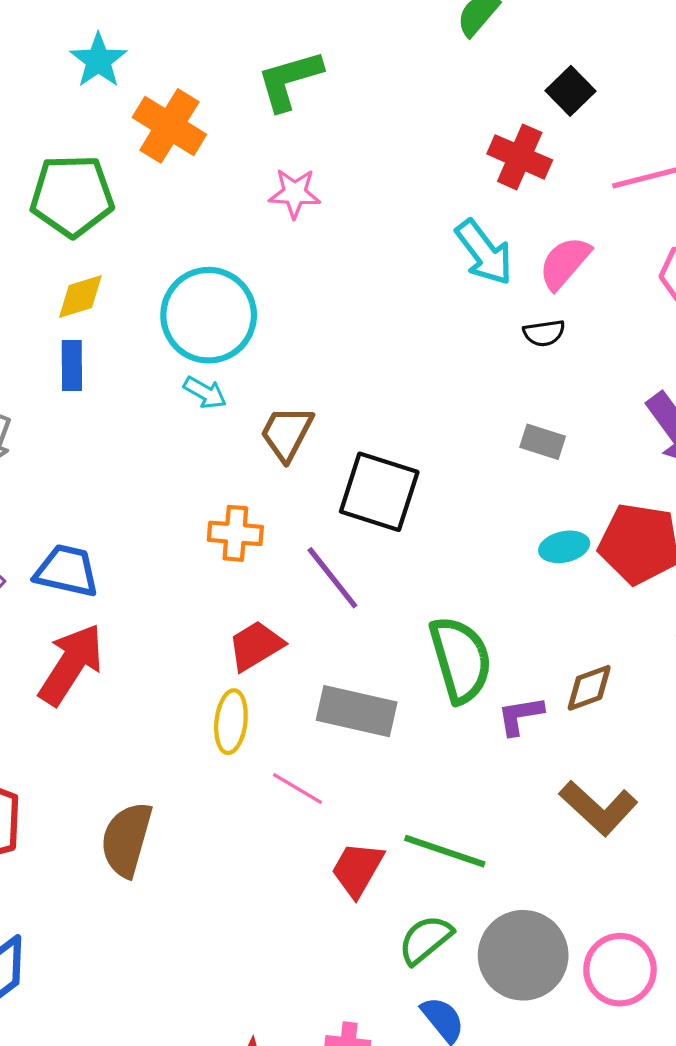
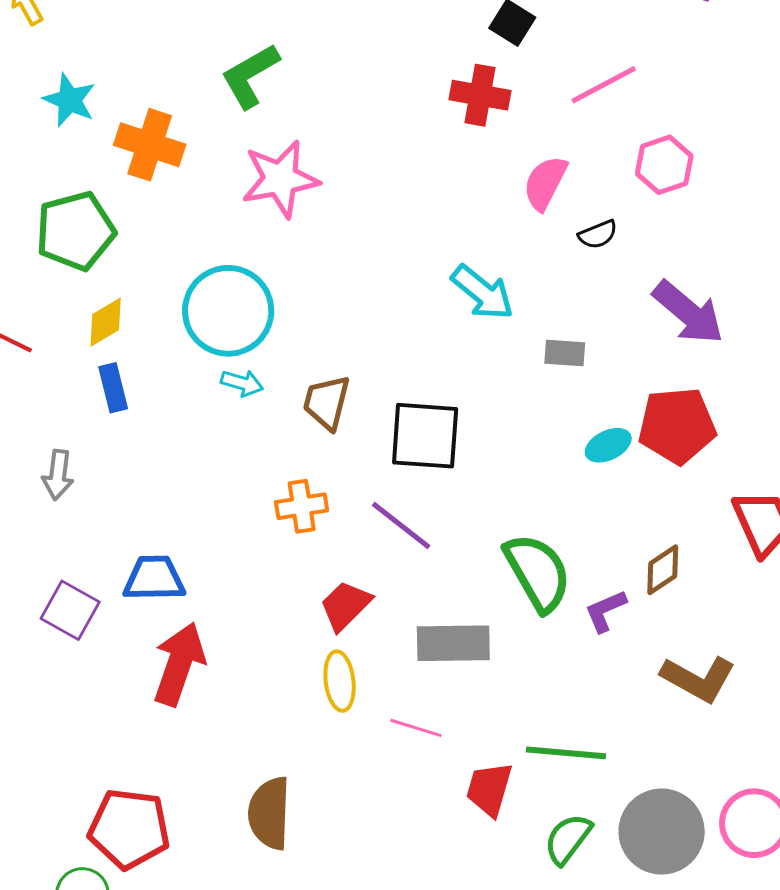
pink star: (295, 193) -> (280, 179), size x1.6
cyan arrow: (484, 252) -> (482, 292), moved
black semicircle: (544, 333) -> (598, 234), moved

